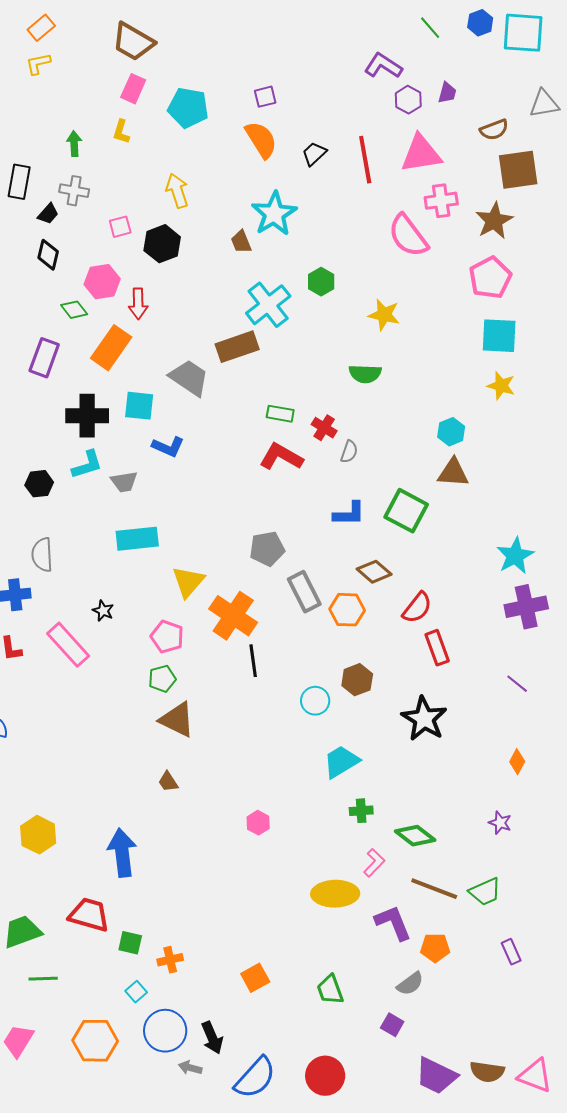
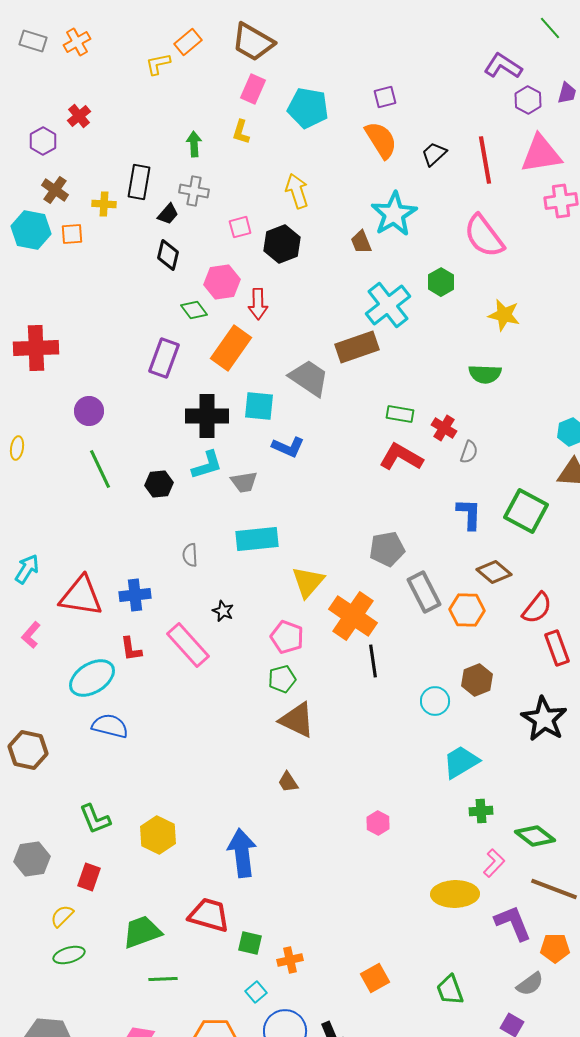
orange rectangle: (41, 28) -> (188, 42), moved
pink semicircle: (408, 236) -> (484, 236), moved
blue L-shape: (349, 514) -> (469, 514), turned -88
gray semicircle: (42, 555) -> (190, 555), moved, size x0.7

